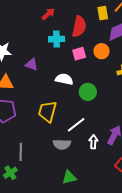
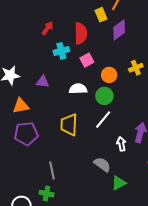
orange circle: (101, 51) -> (109, 75), moved
white line: (76, 125) -> (103, 120), moved
gray semicircle: (62, 144) -> (102, 165), moved, turned -132
green cross: (10, 173) -> (47, 194), turned -32
green triangle: (69, 177) -> (119, 183), moved

